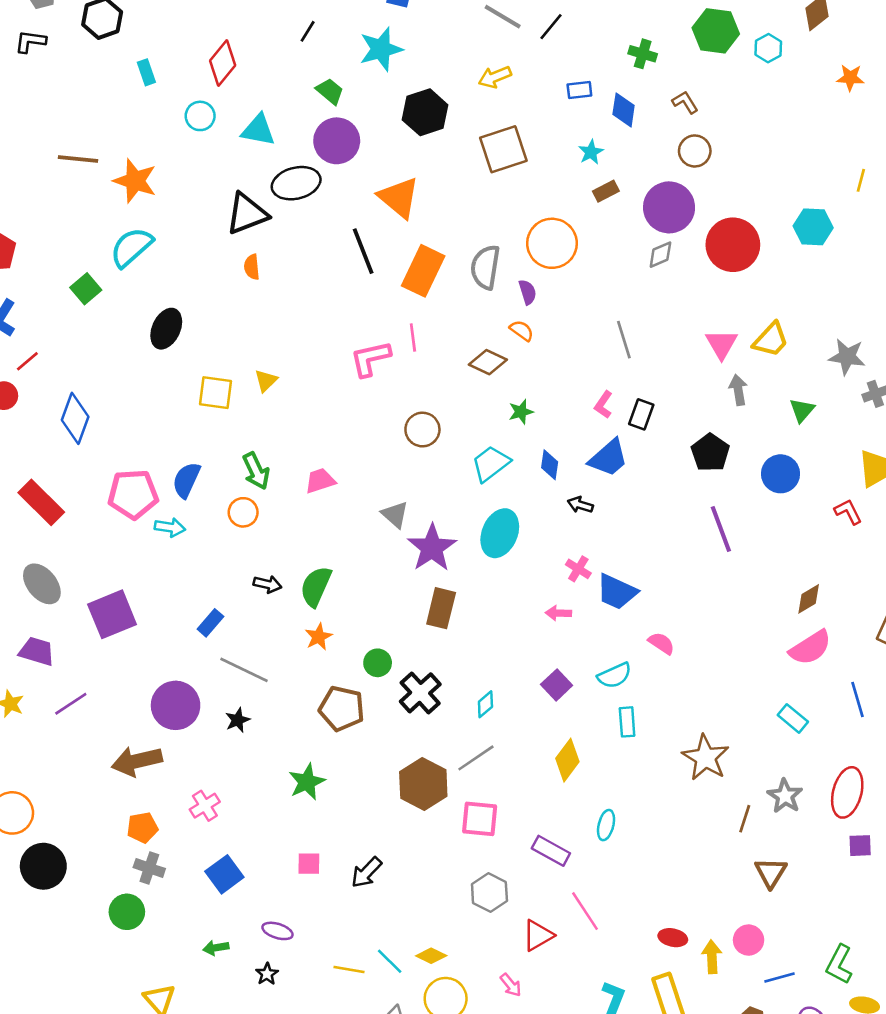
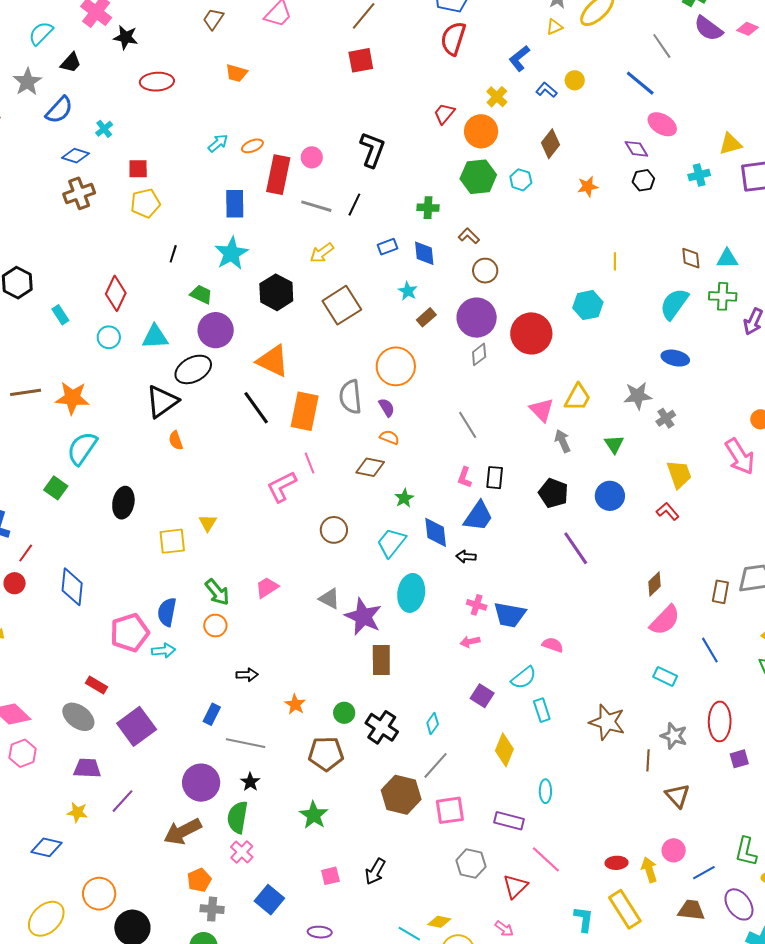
blue diamond: (550, 465) -> (436, 532), size x1.4
red rectangle: (41, 502) -> (96, 685), moved, size x0.6
green semicircle: (316, 586) -> (238, 817), moved

